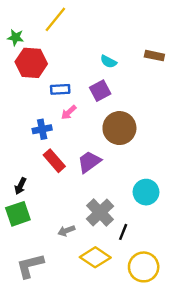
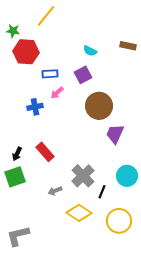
red rectangle: (54, 161) -> (45, 152), moved
purple trapezoid: (89, 162) -> (115, 134), moved, turned -30
cyan circle: (146, 192) -> (127, 176), moved
gray L-shape: (30, 266) -> (18, 236), moved

